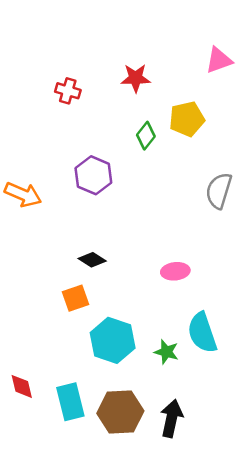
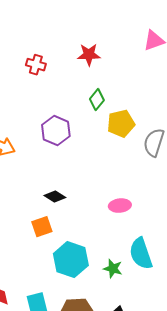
yellow pentagon: (187, 119) -> (121, 124), moved

